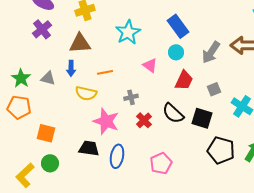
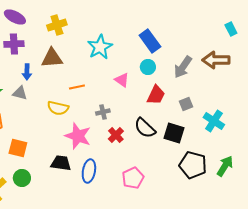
purple cross: (42, 29) -> (14, 44), turned 36
blue arrow: (71, 68) -> (27, 72), moved

